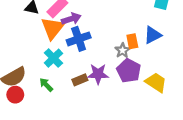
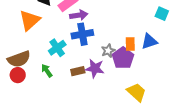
orange triangle: (53, 28) -> (30, 20), moved
gray star: (123, 50) -> (108, 51), moved
purple pentagon: (129, 71) -> (123, 58), moved
yellow trapezoid: (156, 82) -> (136, 92), moved

